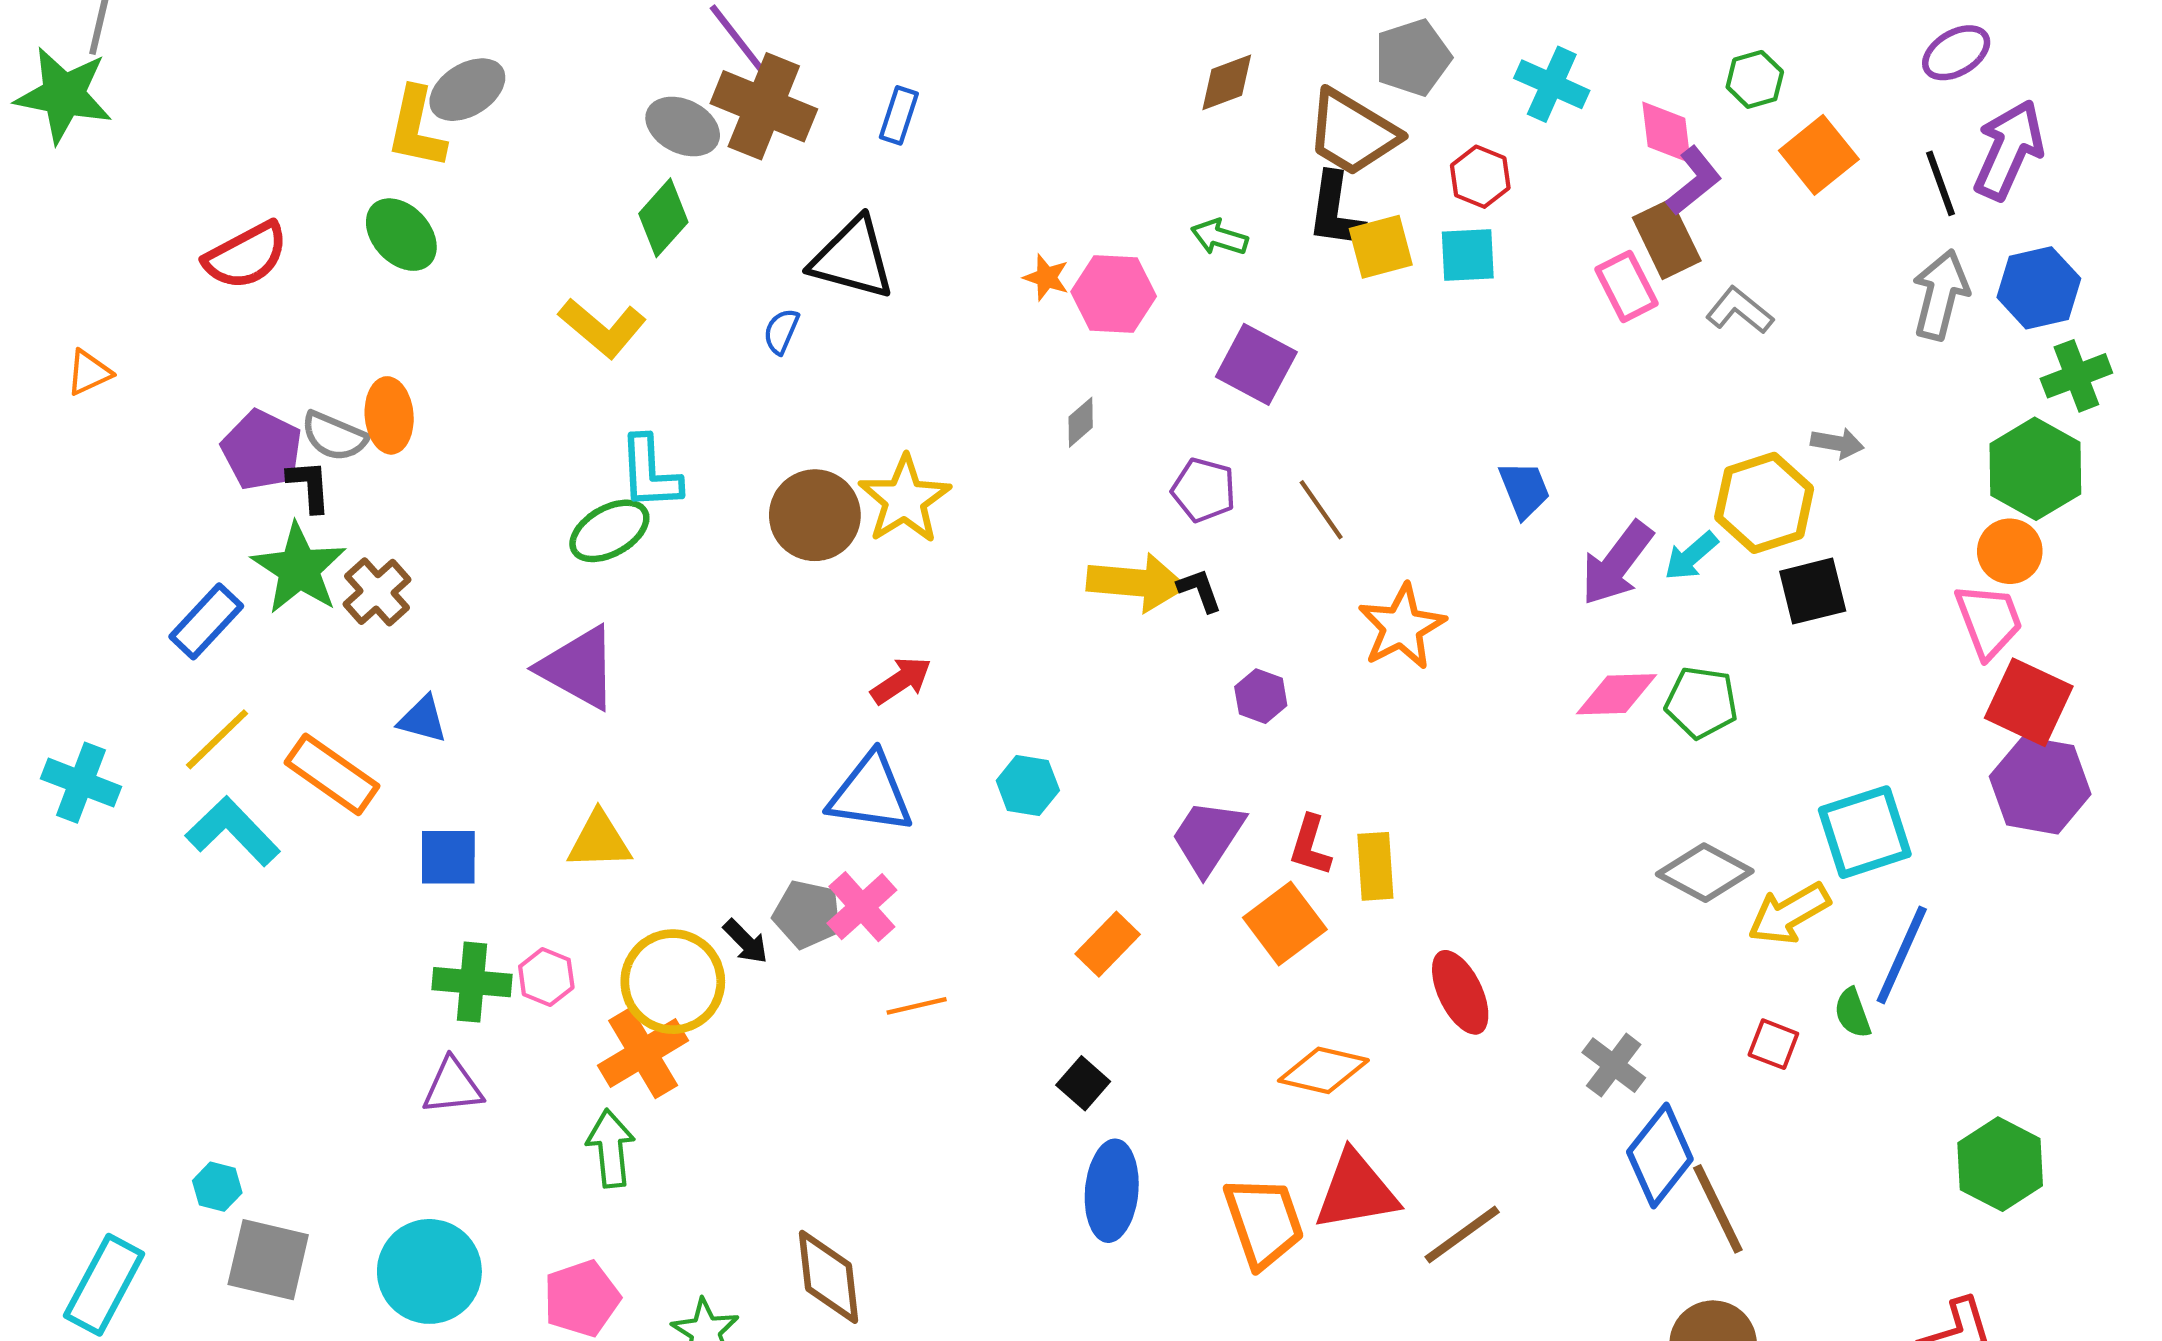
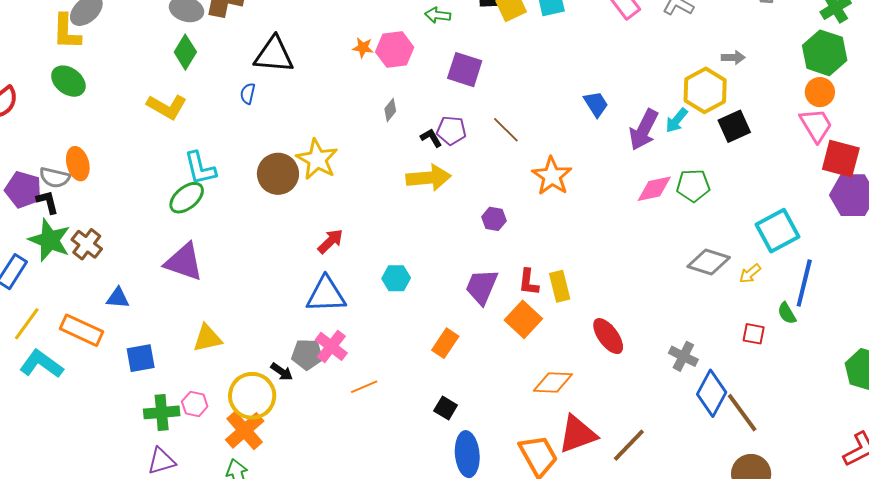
black L-shape: (1200, 590) -> (431, 138), moved
yellow arrow: (1789, 914) -> (750, 274), size x0.6

